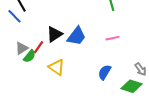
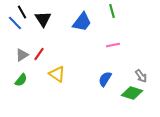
black triangle: (55, 34) -> (43, 19), moved, turned -30
blue trapezoid: (77, 36) -> (82, 22), moved
green semicircle: (30, 56) -> (21, 80), moved

